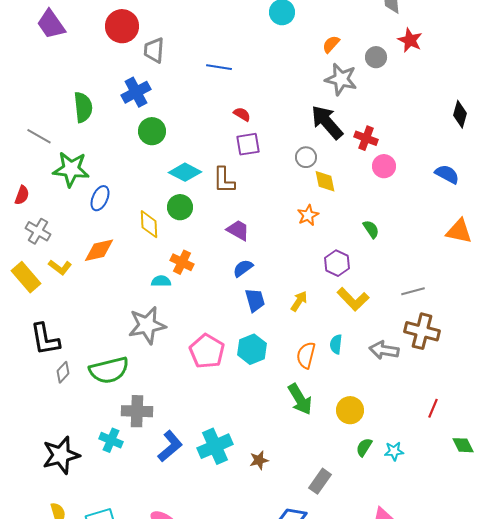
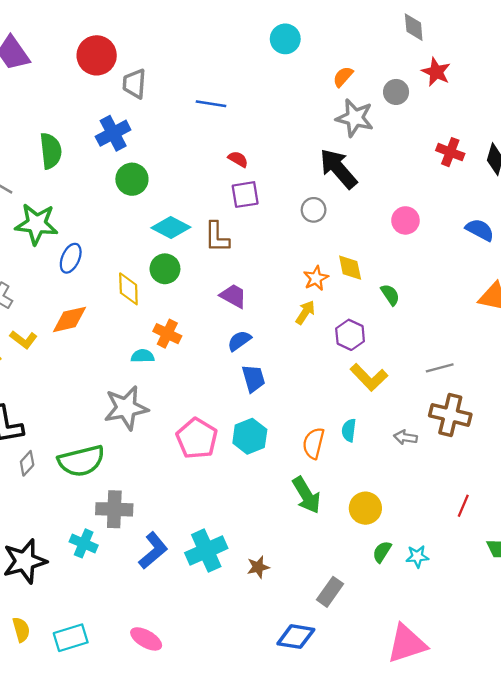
red cross: (366, 138) -> (450, 152), moved
yellow diamond: (325, 181) -> (350, 268), moved
yellow arrow: (299, 301) -> (305, 312), moved
gray arrow: (384, 350) -> (405, 437), size x0.7

